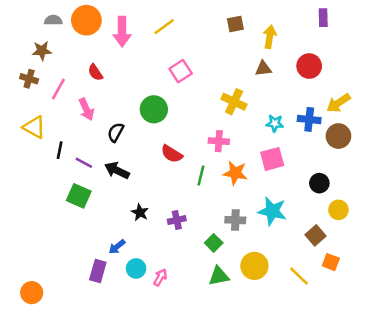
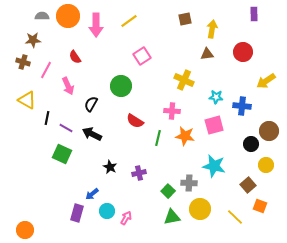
blue cross: (309, 119) -> (242, 106), moved
brown circle: (338, 136) -> (269, 131), moved
gray cross: (235, 220) -> (189, 183), moved

